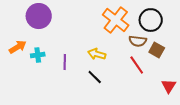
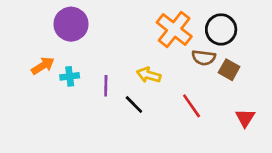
red line: (137, 65) -> (192, 106), moved
black line: (95, 77) -> (134, 104), moved

